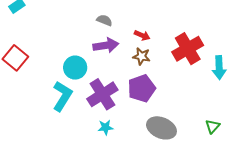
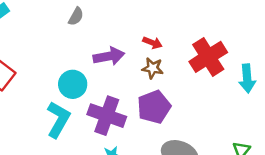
gray semicircle: (104, 20) -> (76, 16), moved, turned 98
purple cross: (102, 94) -> (107, 116), turned -36

